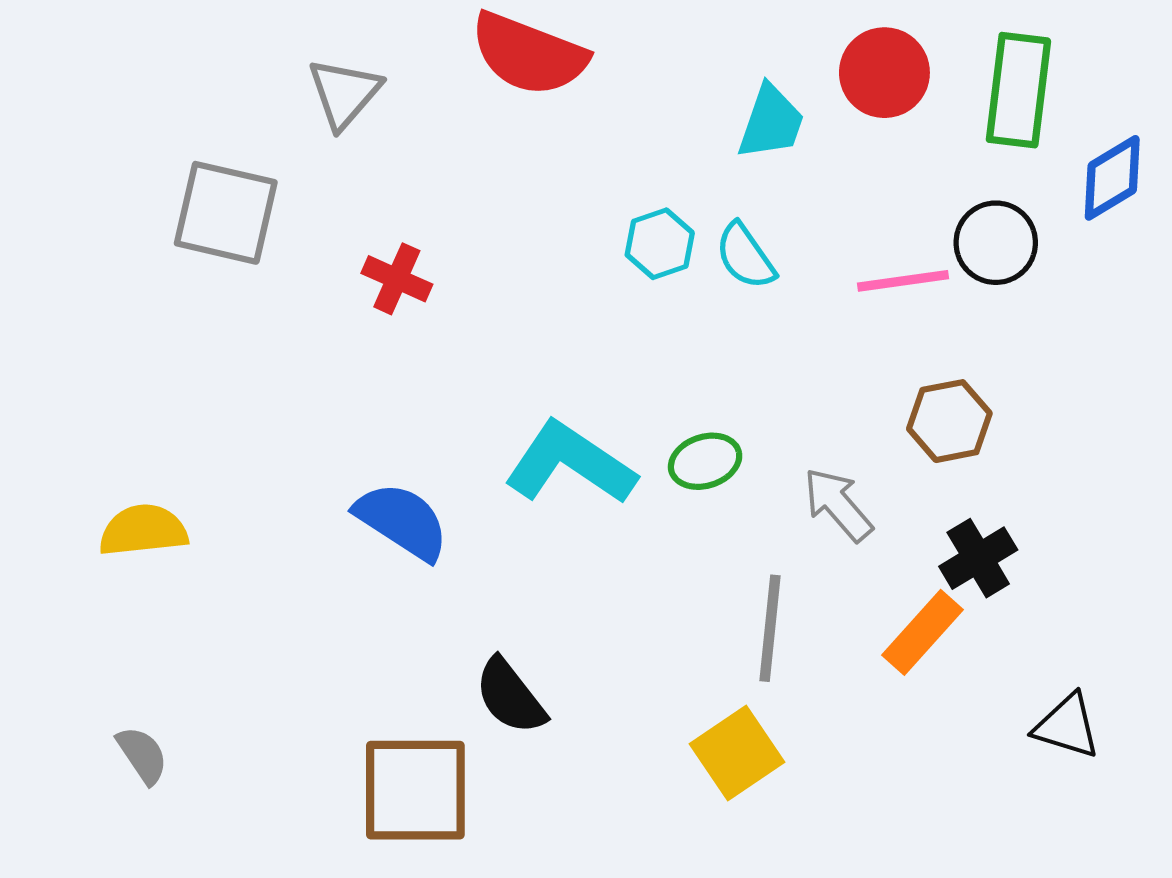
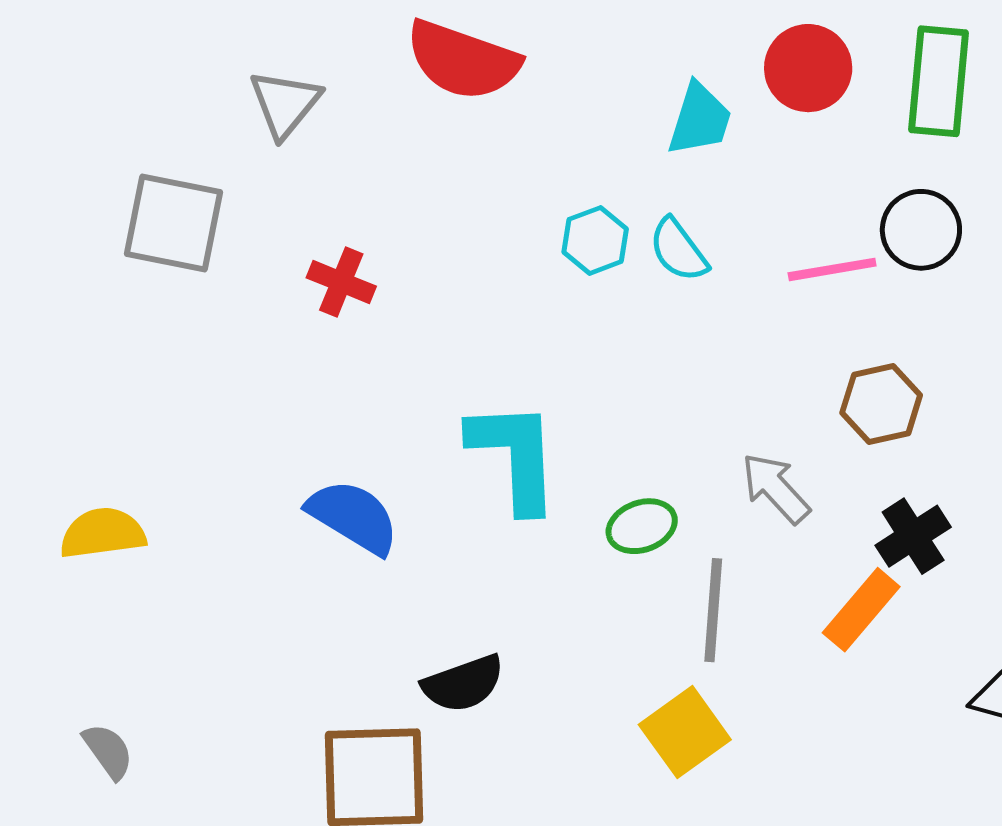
green ellipse: (705, 461) -> (642, 526), moved
cyan L-shape: (570, 463) -> (515, 456), turned 55
black semicircle: (510, 696) -> (463, 684), turned -70

